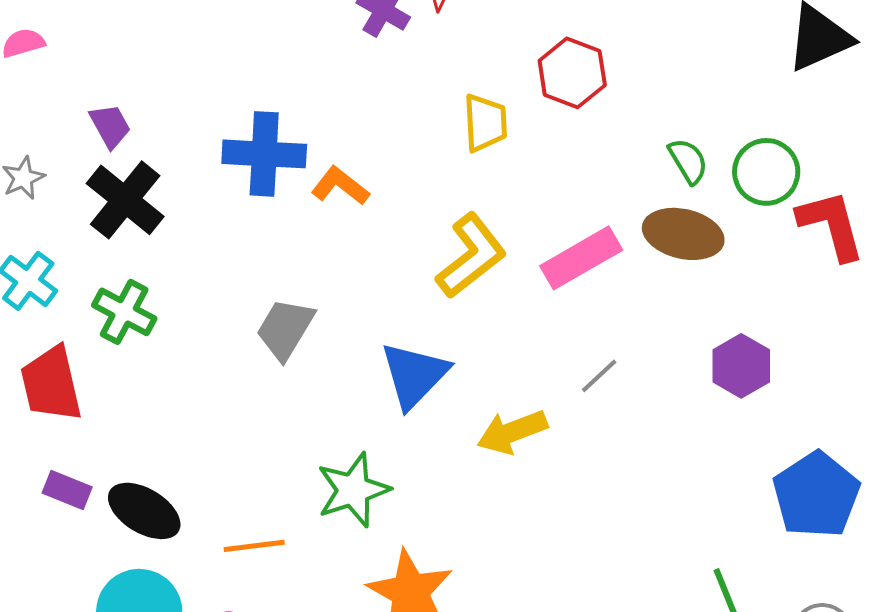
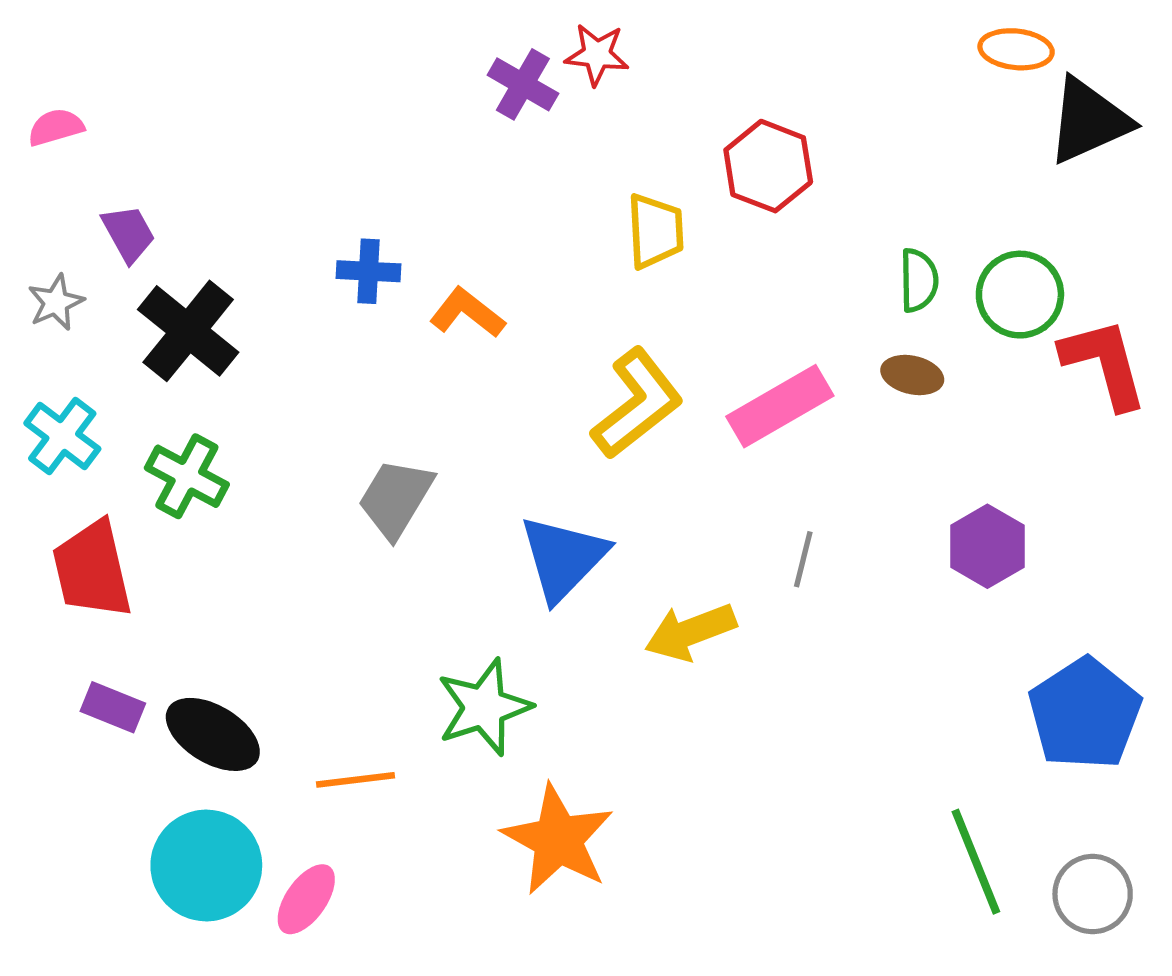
purple trapezoid: (110, 126) -> (128, 234), moved
blue cross: (264, 154) -> (369, 271), size x0.6
green semicircle: (688, 161) -> (919, 280), turned 30
brown ellipse: (683, 234) -> (912, 375), size x0.6
gray line: (599, 376) -> (803, 559), turned -33

